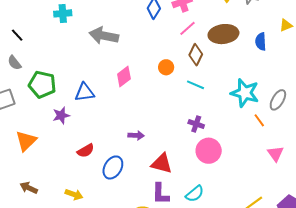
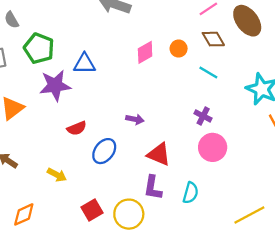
brown ellipse: (223, 34) -> (247, 21), turned 52
brown diamond: (196, 55) -> (213, 39), turned -65
pink diamond: (124, 76) -> (145, 52), moved
purple star: (61, 115) -> (55, 85), size x1.6
cyan semicircle: (195, 194) -> (191, 193), turned -42

